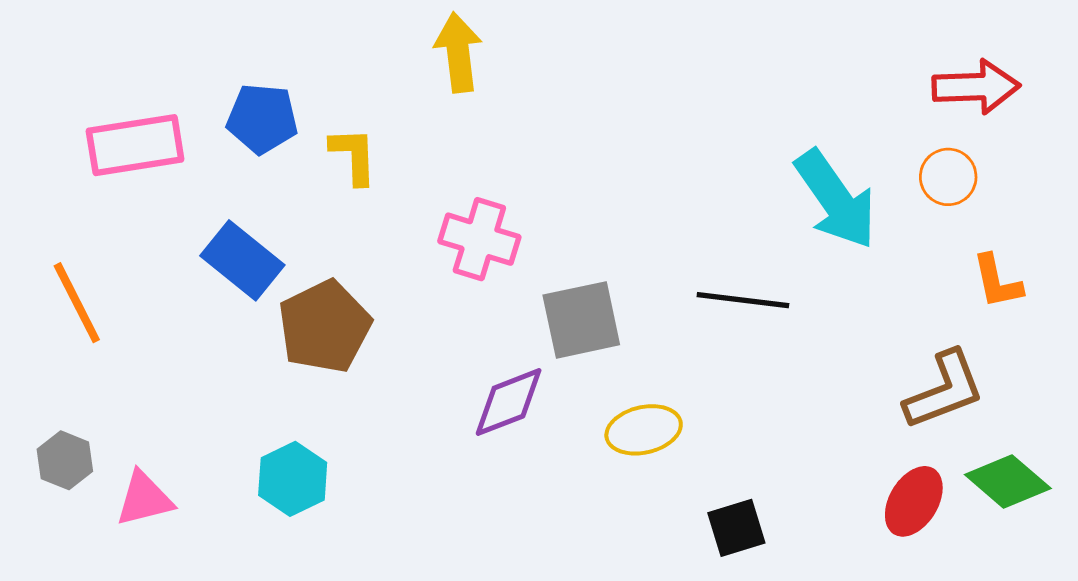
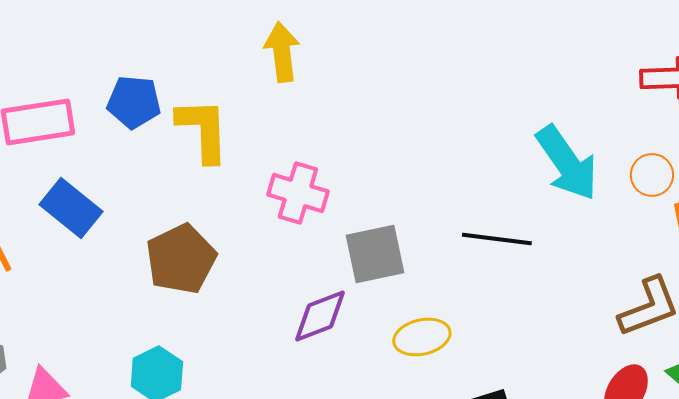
yellow L-shape: (354, 156) -> (203, 130), size x1.5
orange circle: (948, 177) -> (652, 175), moved
blue rectangle: (242, 260) -> (71, 208), moved

